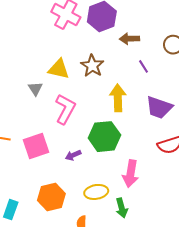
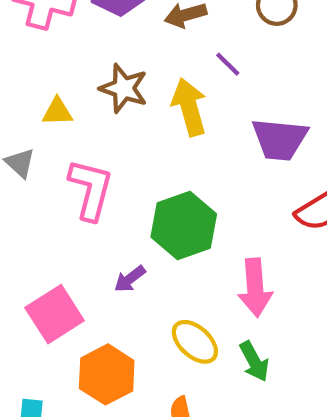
yellow triangle: (59, 69) -> (57, 112), size x0.7
yellow arrow: (118, 98) -> (189, 107), moved
pink square: (36, 146) -> (55, 314), moved
yellow ellipse: (96, 192) -> (195, 342), turned 65

